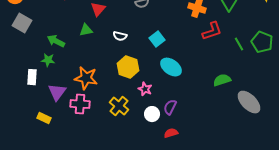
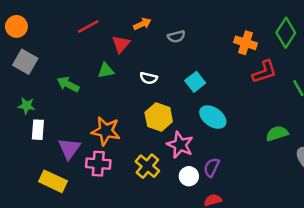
green star: (48, 60) -> (27, 106), moved
pink star: (145, 89) -> (180, 145), size x1.5
yellow rectangle: (44, 118) -> (53, 181), size x1.5

